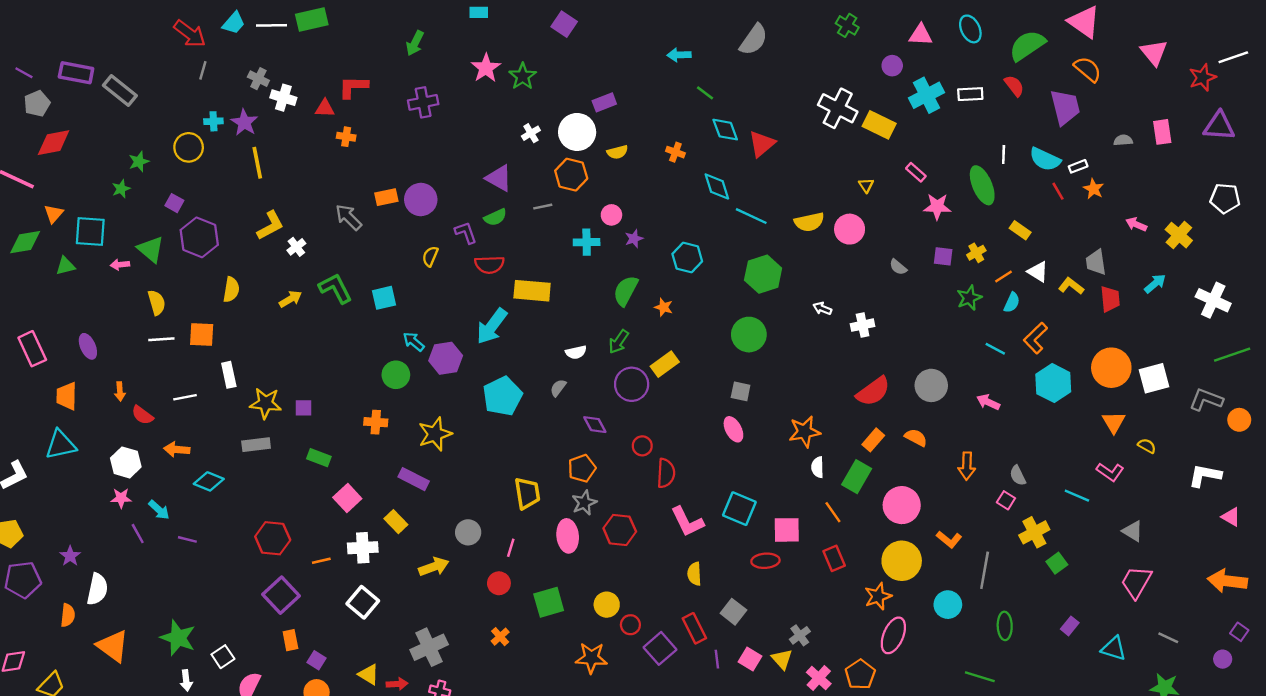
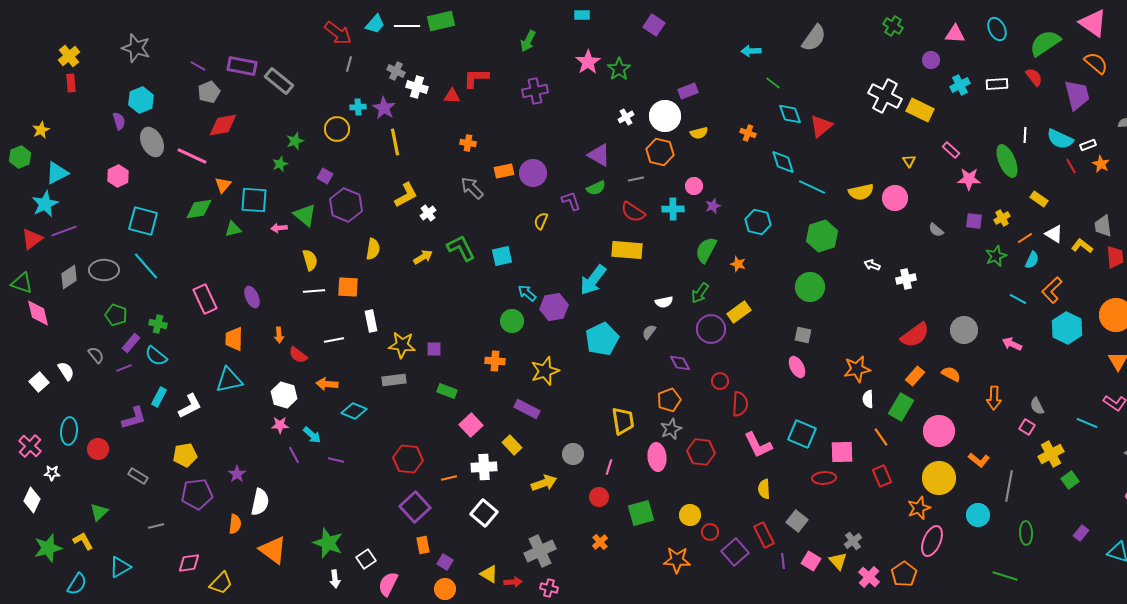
cyan cross: (927, 95) -> (960, 85), size x0.7
orange cross: (346, 137) -> (468, 143), moved
red semicircle: (489, 265) -> (633, 212), moved, turned 35

